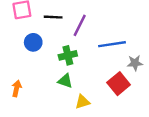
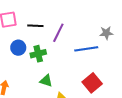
green cross: (68, 55) -> (38, 54), moved
gray star: (135, 63) -> (106, 33), moved

